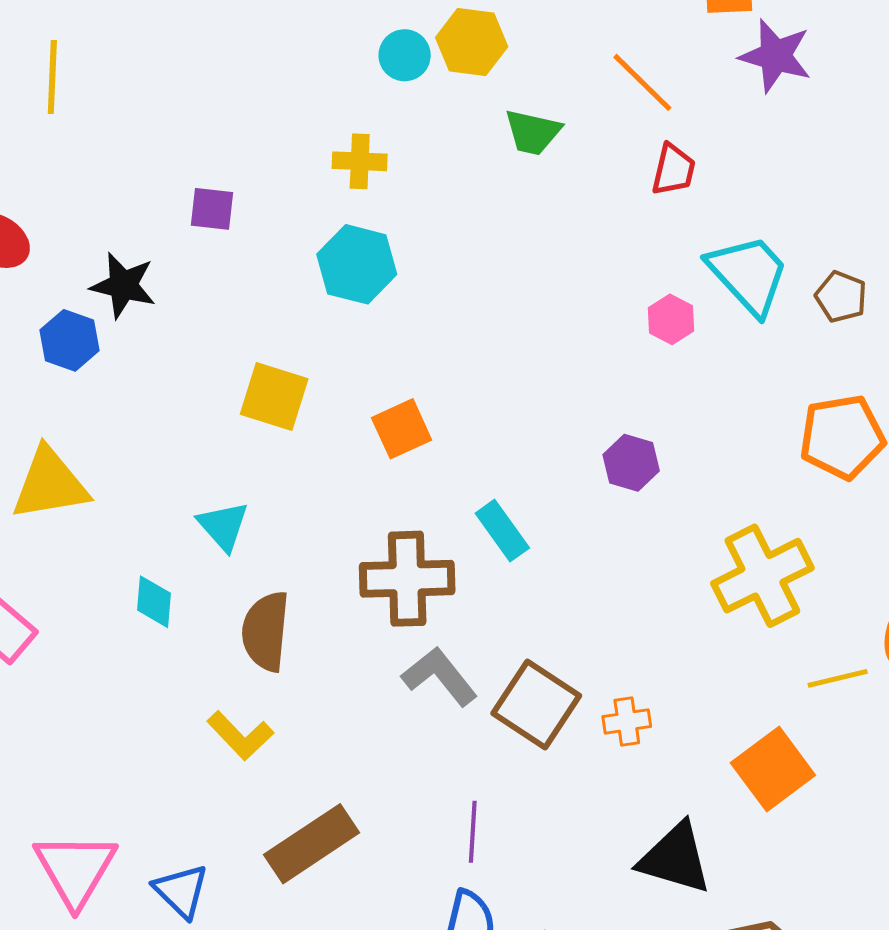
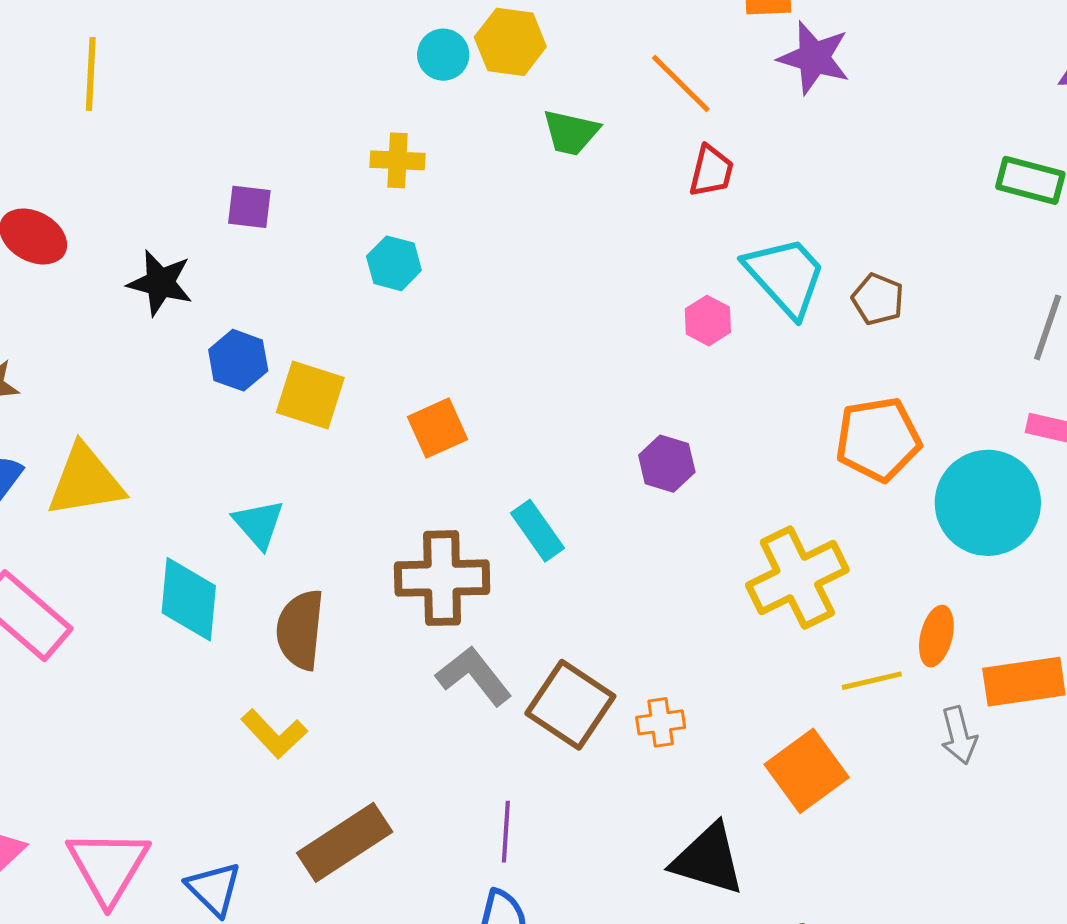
cyan hexagon: (357, 264) -> (394, 263), size x0.7
blue hexagon: (70, 340) -> (238, 360), moved
cyan diamond: (154, 602) -> (189, 599), size x1.6

